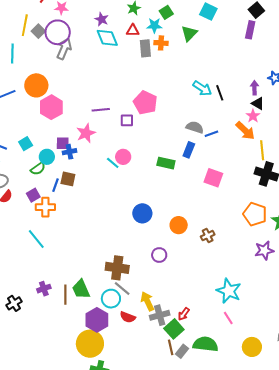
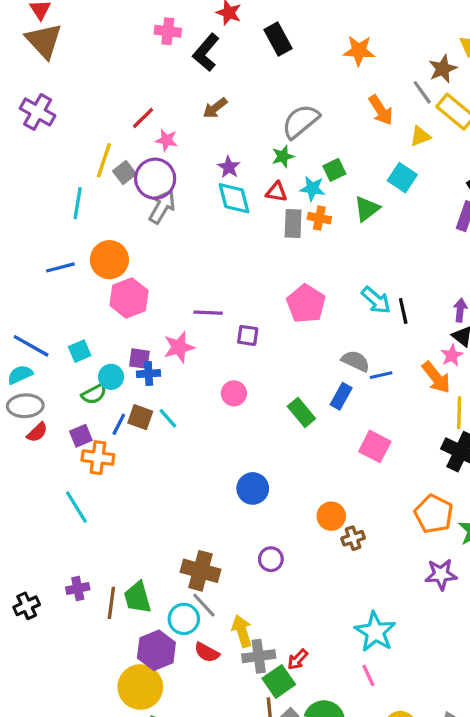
pink pentagon: (145, 103) -> (306, 304), moved
cyan line: (113, 163) -> (168, 418), moved
green rectangle: (166, 163) -> (301, 412), turned 30
orange circle: (179, 225) -> (331, 516), moved

